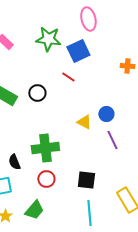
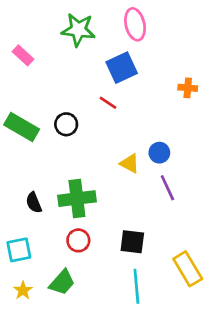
green star: (48, 39) -> (78, 30), moved
black semicircle: (14, 162) -> (34, 203), moved

